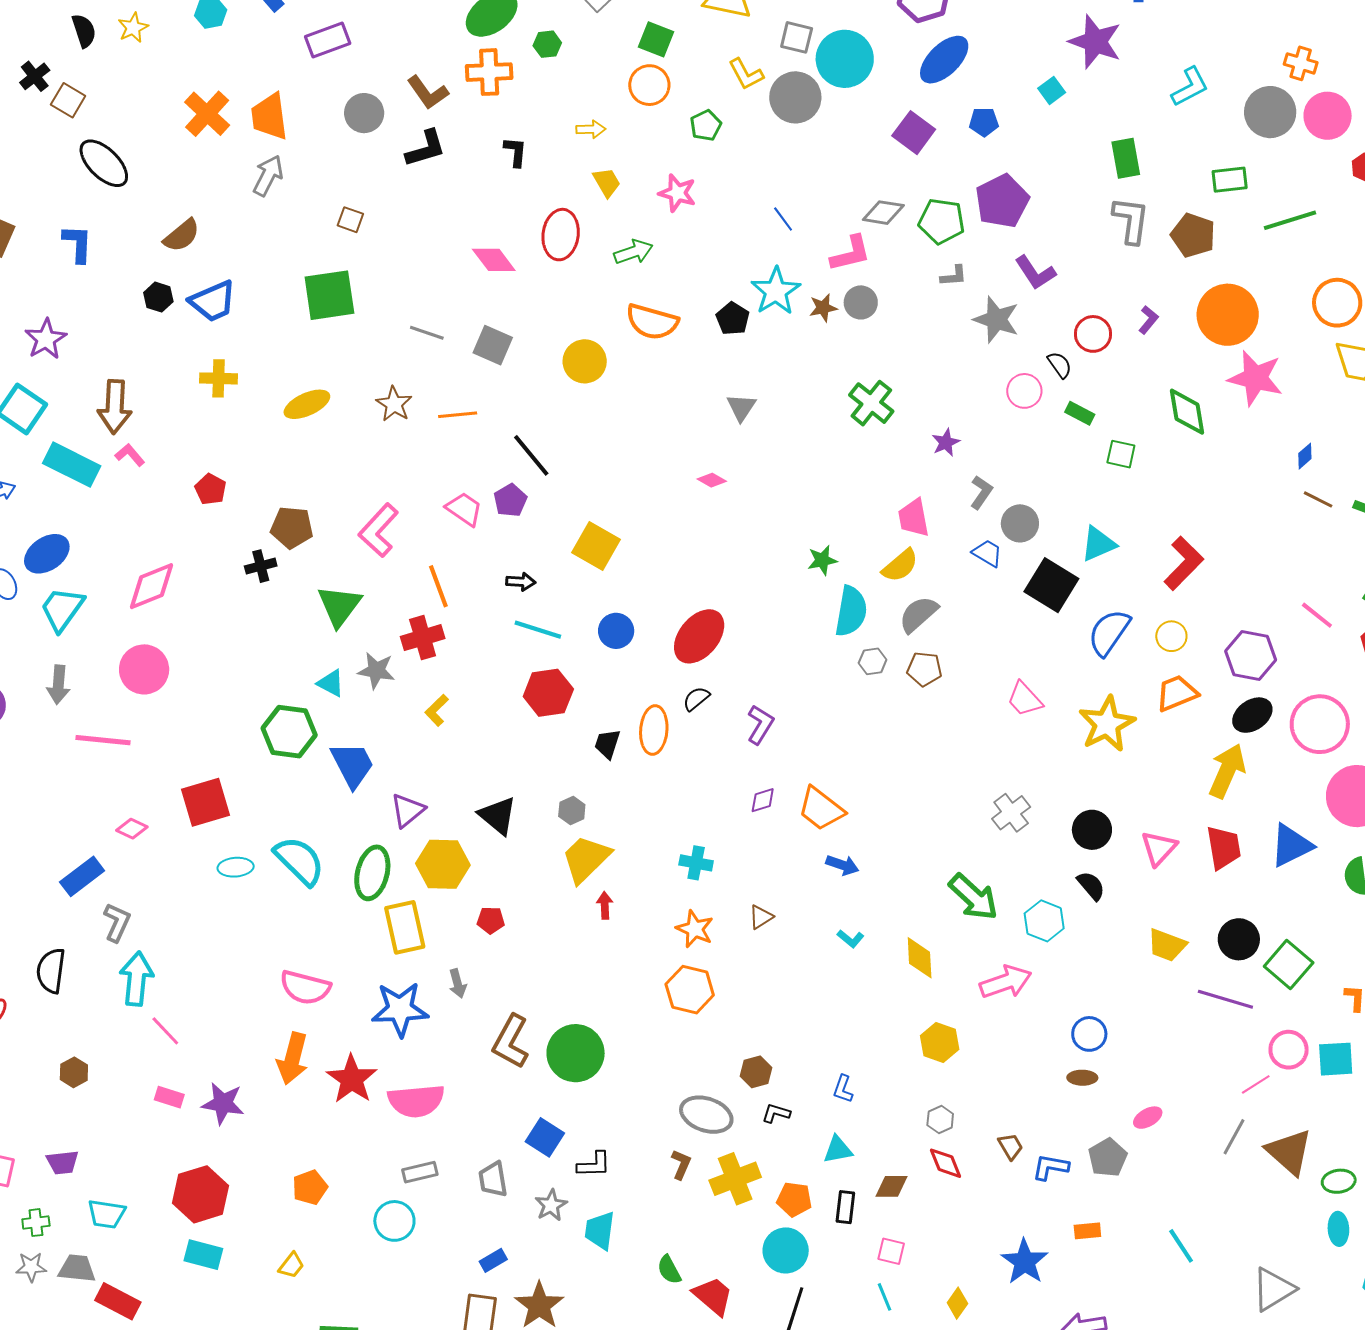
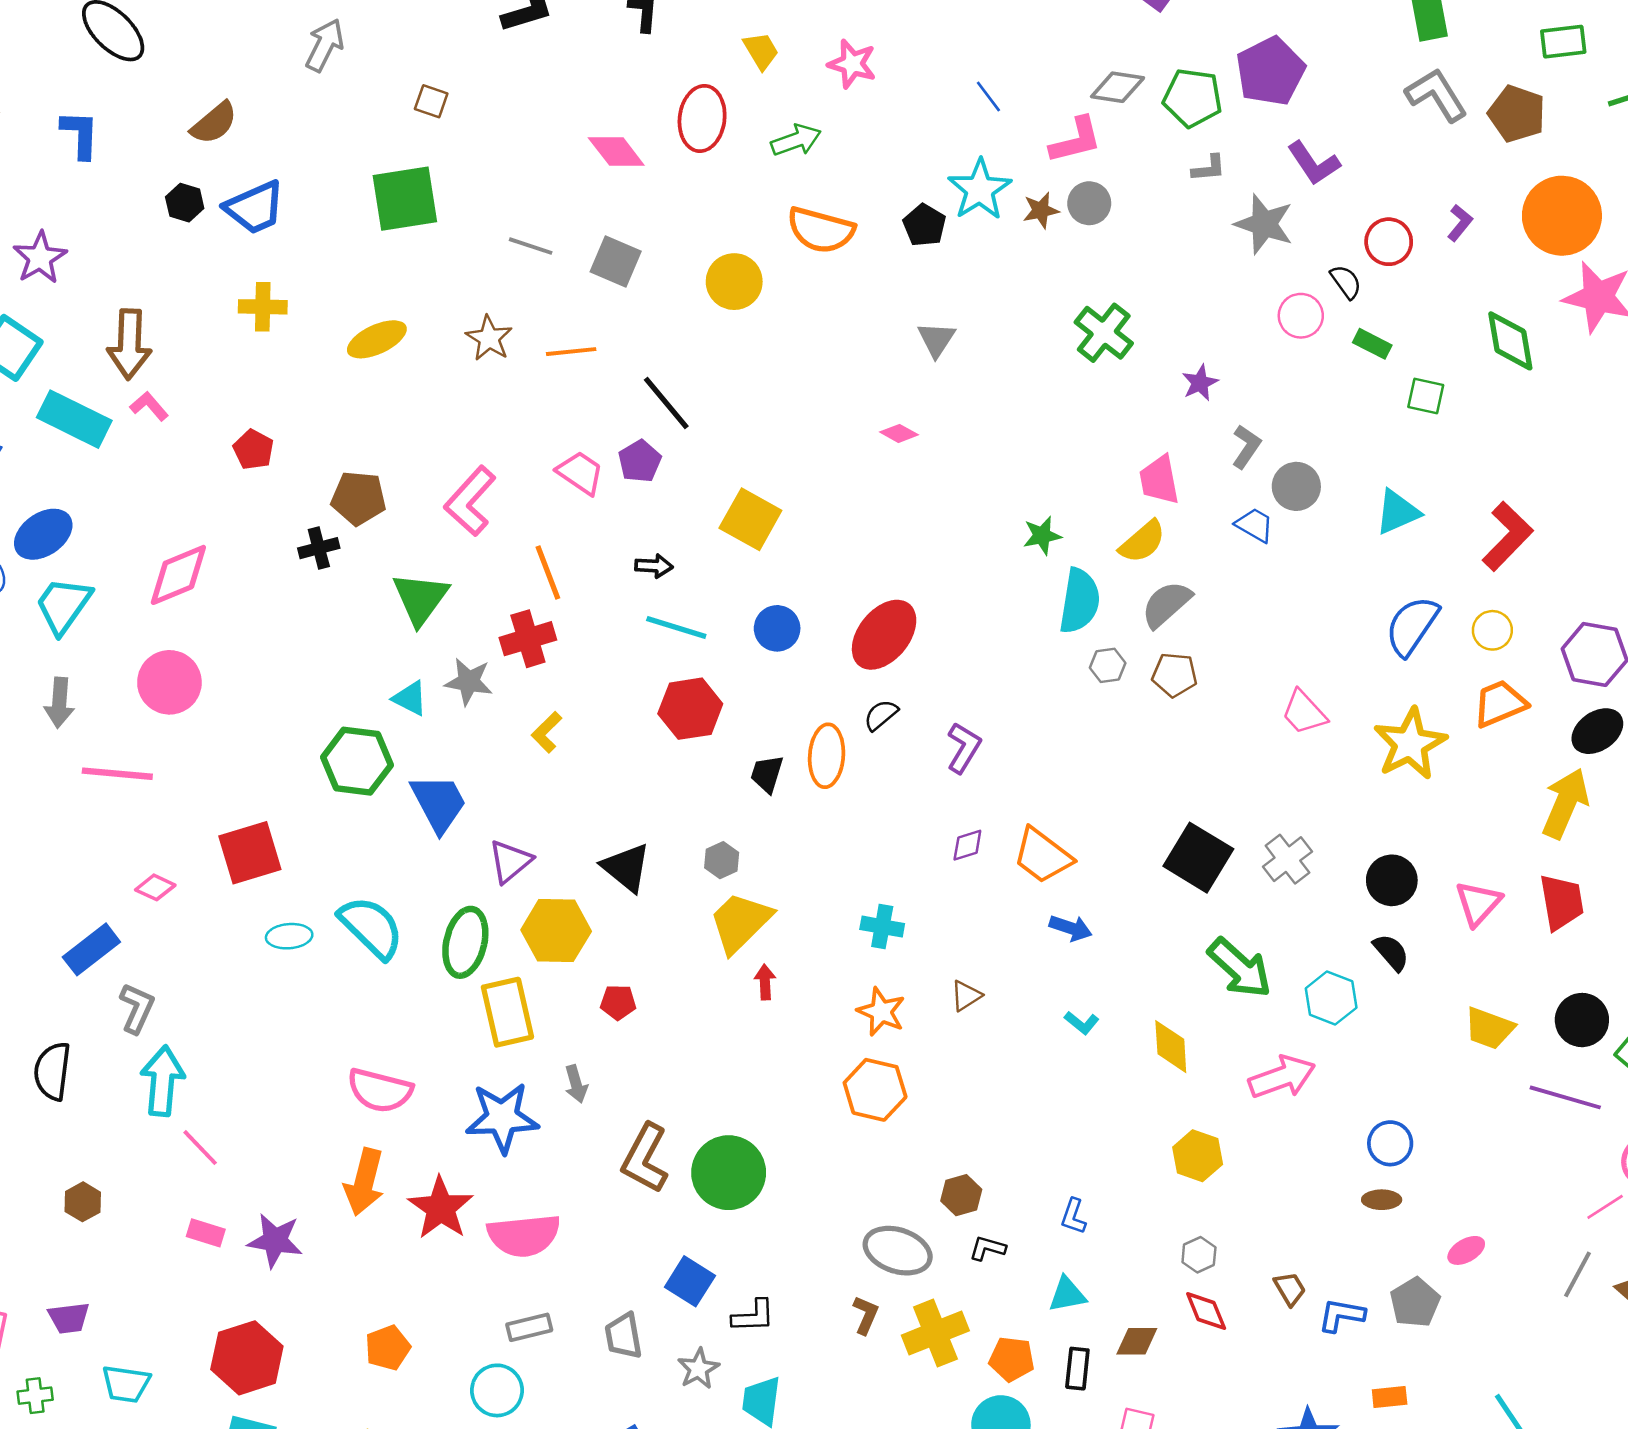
gray L-shape: (1131, 220) -> (1437, 95), turned -39
black square: (1051, 585) -> (1198, 858), moved

